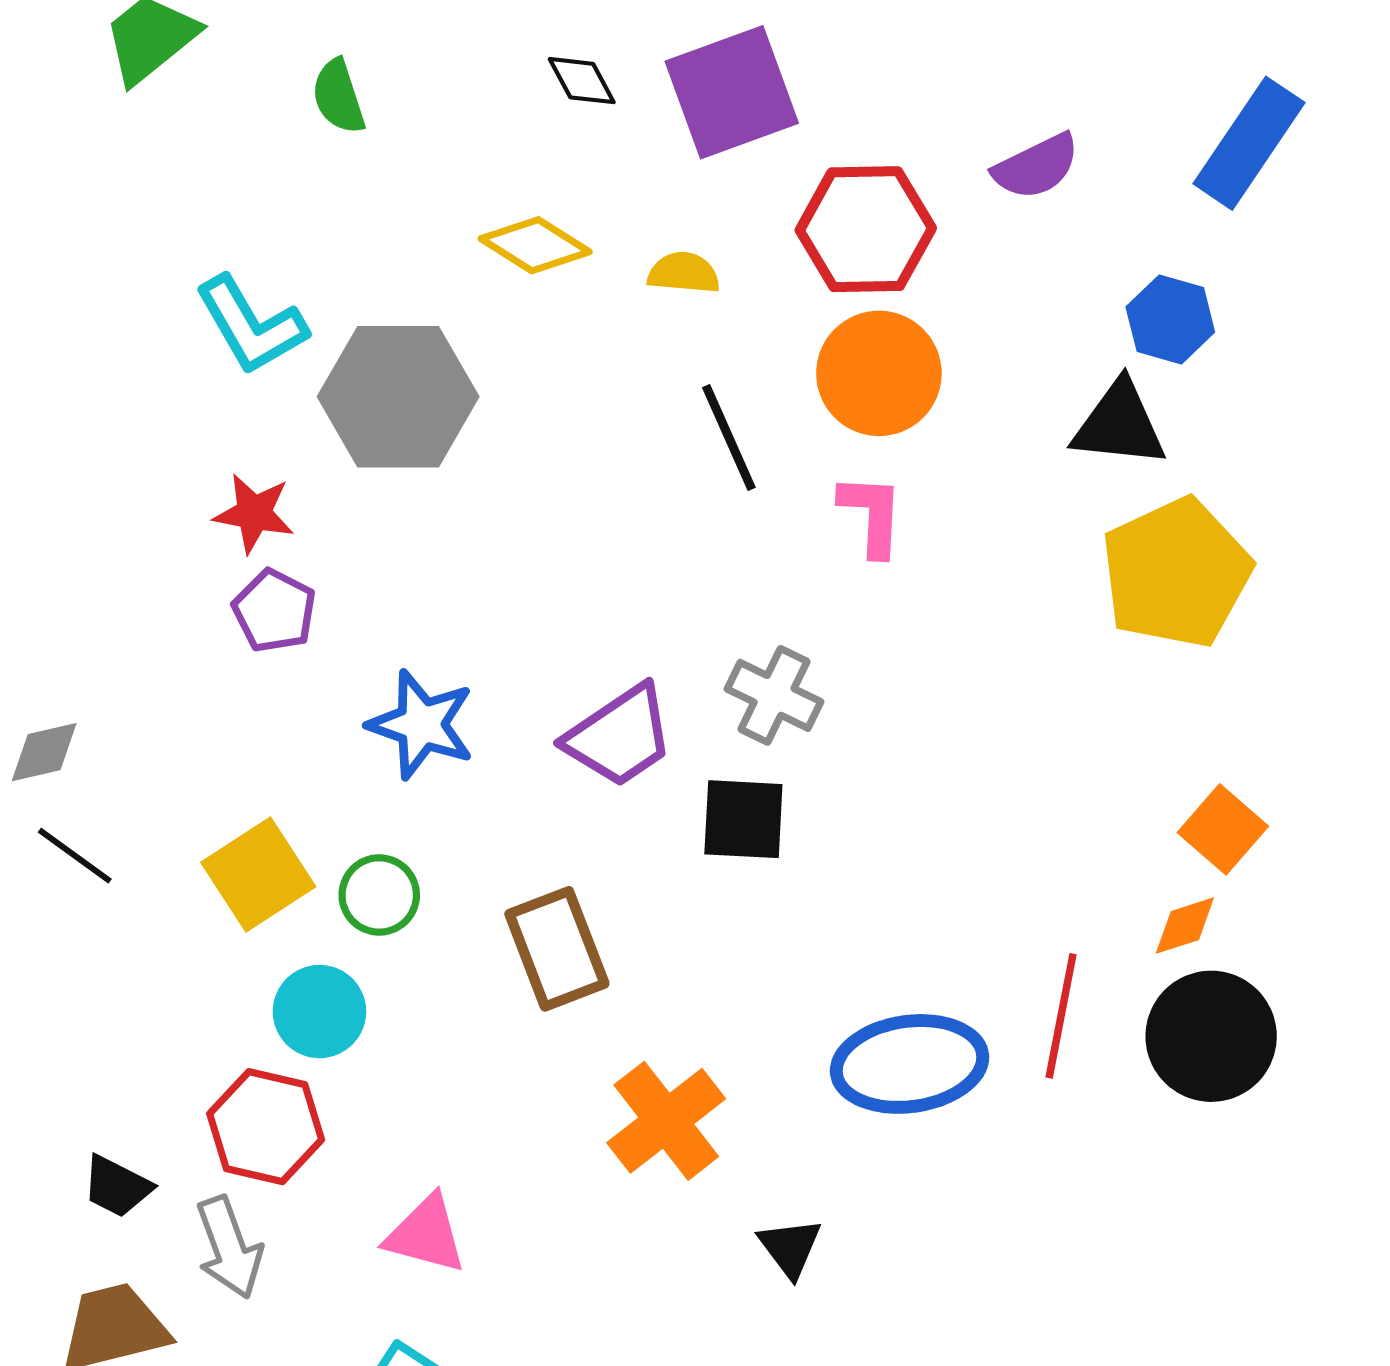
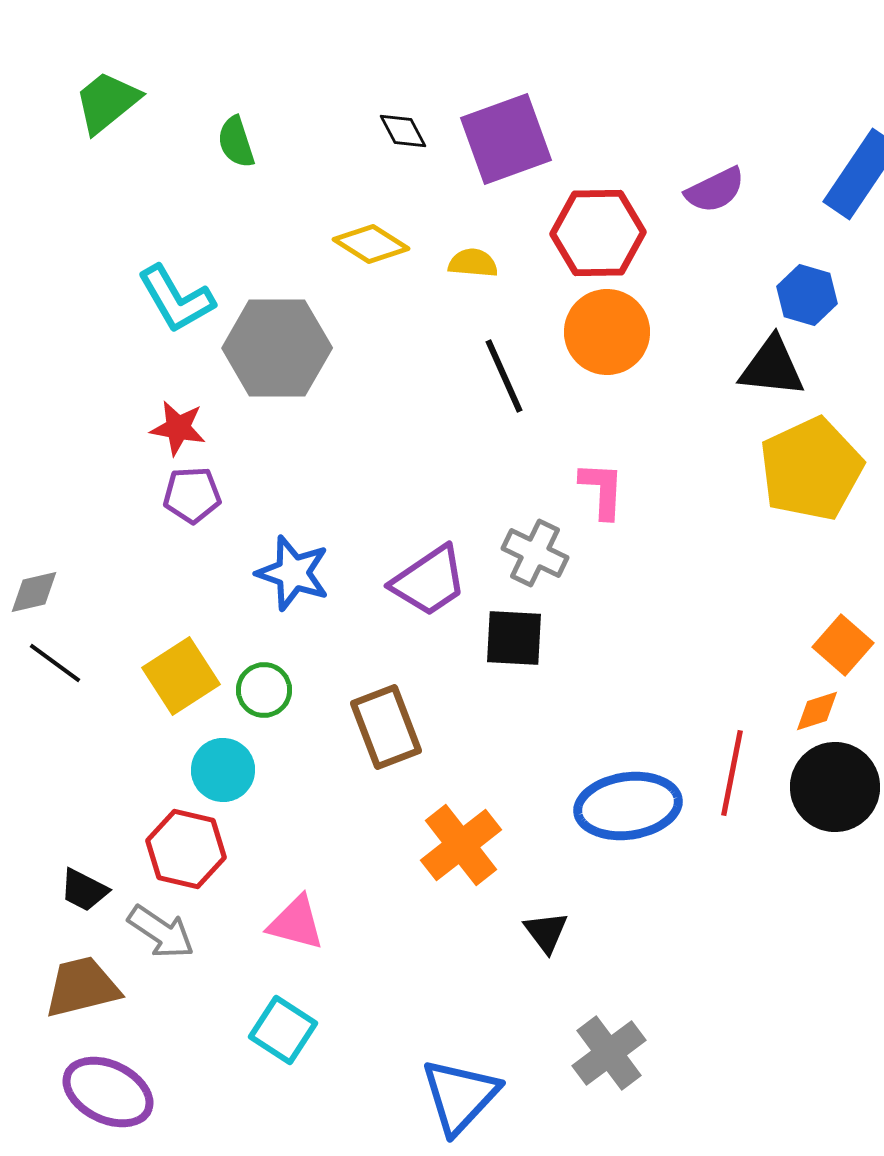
pink L-shape: (872, 515) -> (602, 490), moved
purple pentagon: (274, 611) -> (192, 495), turned -30
gray arrow: (229, 1248) -> (161, 932), turned -36

